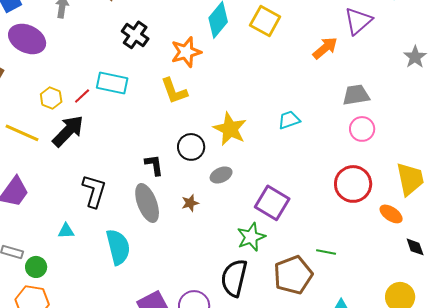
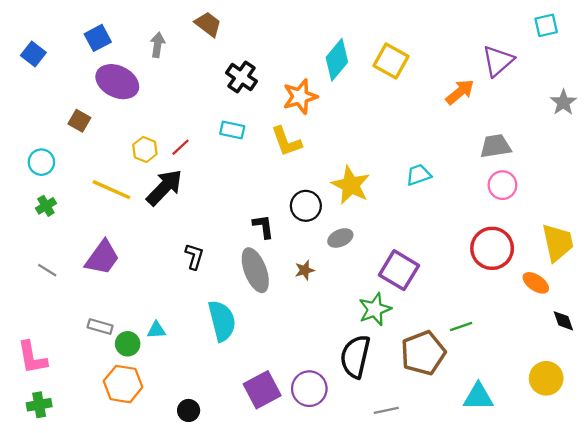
cyan rectangle: (112, 83) -> (232, 130), moved, size x0.7
black L-shape: (94, 191) -> (194, 256), size x0.7
cyan triangle: (66, 231) -> (156, 330), moved
green line: (326, 252) -> (461, 327), turned -30

